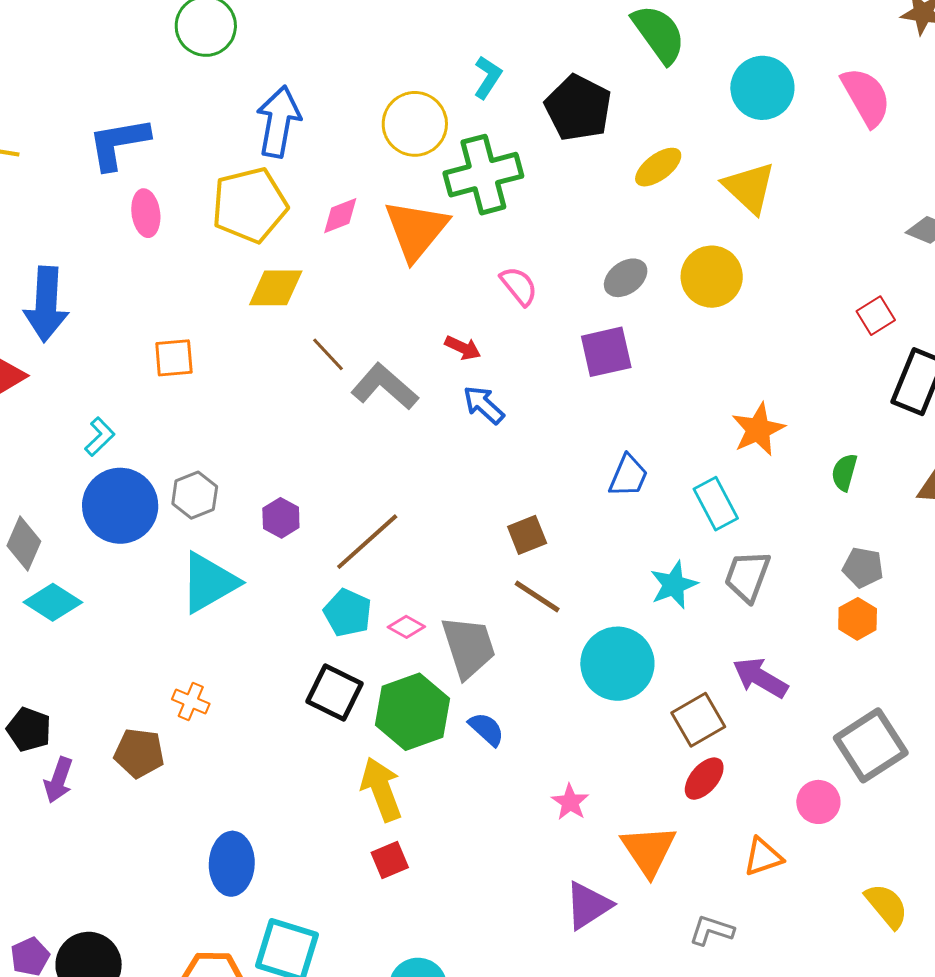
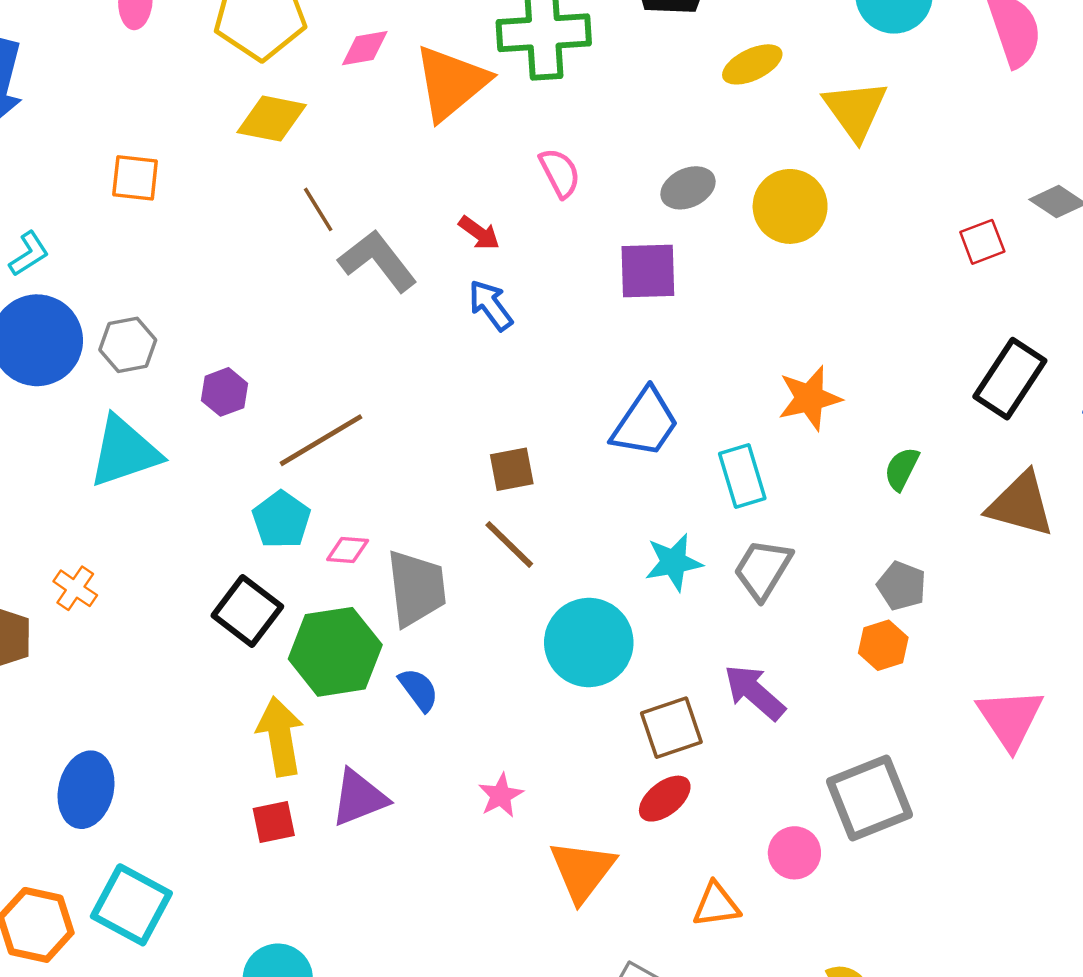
red square: (876, 316) -> (982, 242), moved
blue trapezoid: (628, 476) -> (645, 423), size x1.4
pink diamond: (406, 627) -> (348, 550), turned -36
purple triangle: (588, 905) -> (359, 798), moved

